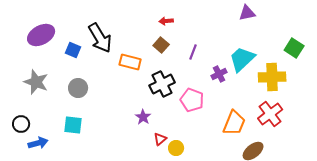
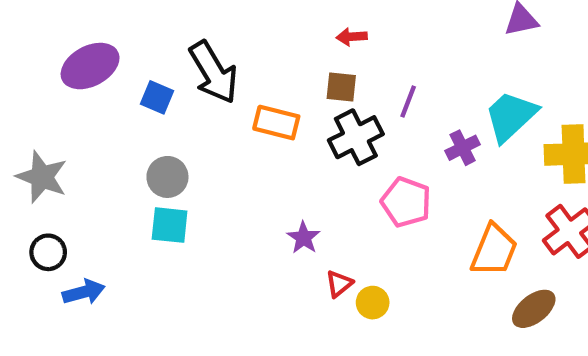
brown square: (161, 45) -> (341, 87), turned -35
gray star: (36, 82) -> (42, 177), moved
black cross: (162, 84) -> (356, 137), moved
cyan square: (73, 125) -> (170, 225), moved

